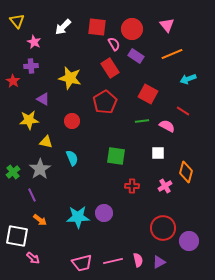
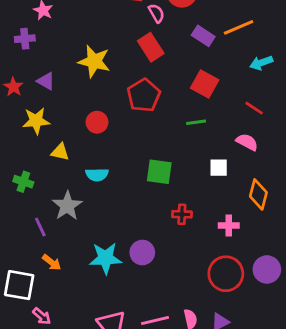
purple rectangle: (136, 56) -> (203, 36), moved
purple cross: (31, 66) -> (25, 39), moved
red star: (13, 81) -> (13, 87), moved
purple triangle: (43, 99) -> (46, 81), moved
pink semicircle: (167, 126) -> (247, 142), moved
cyan semicircle: (72, 158) -> (97, 175), turned 112
gray star: (40, 169) -> (67, 206), moved
green cross: (13, 172) -> (23, 182), moved, turned -32
pink cross: (165, 186) -> (229, 226), moved, turned 32
purple circle: (189, 241) -> (267, 269), moved

